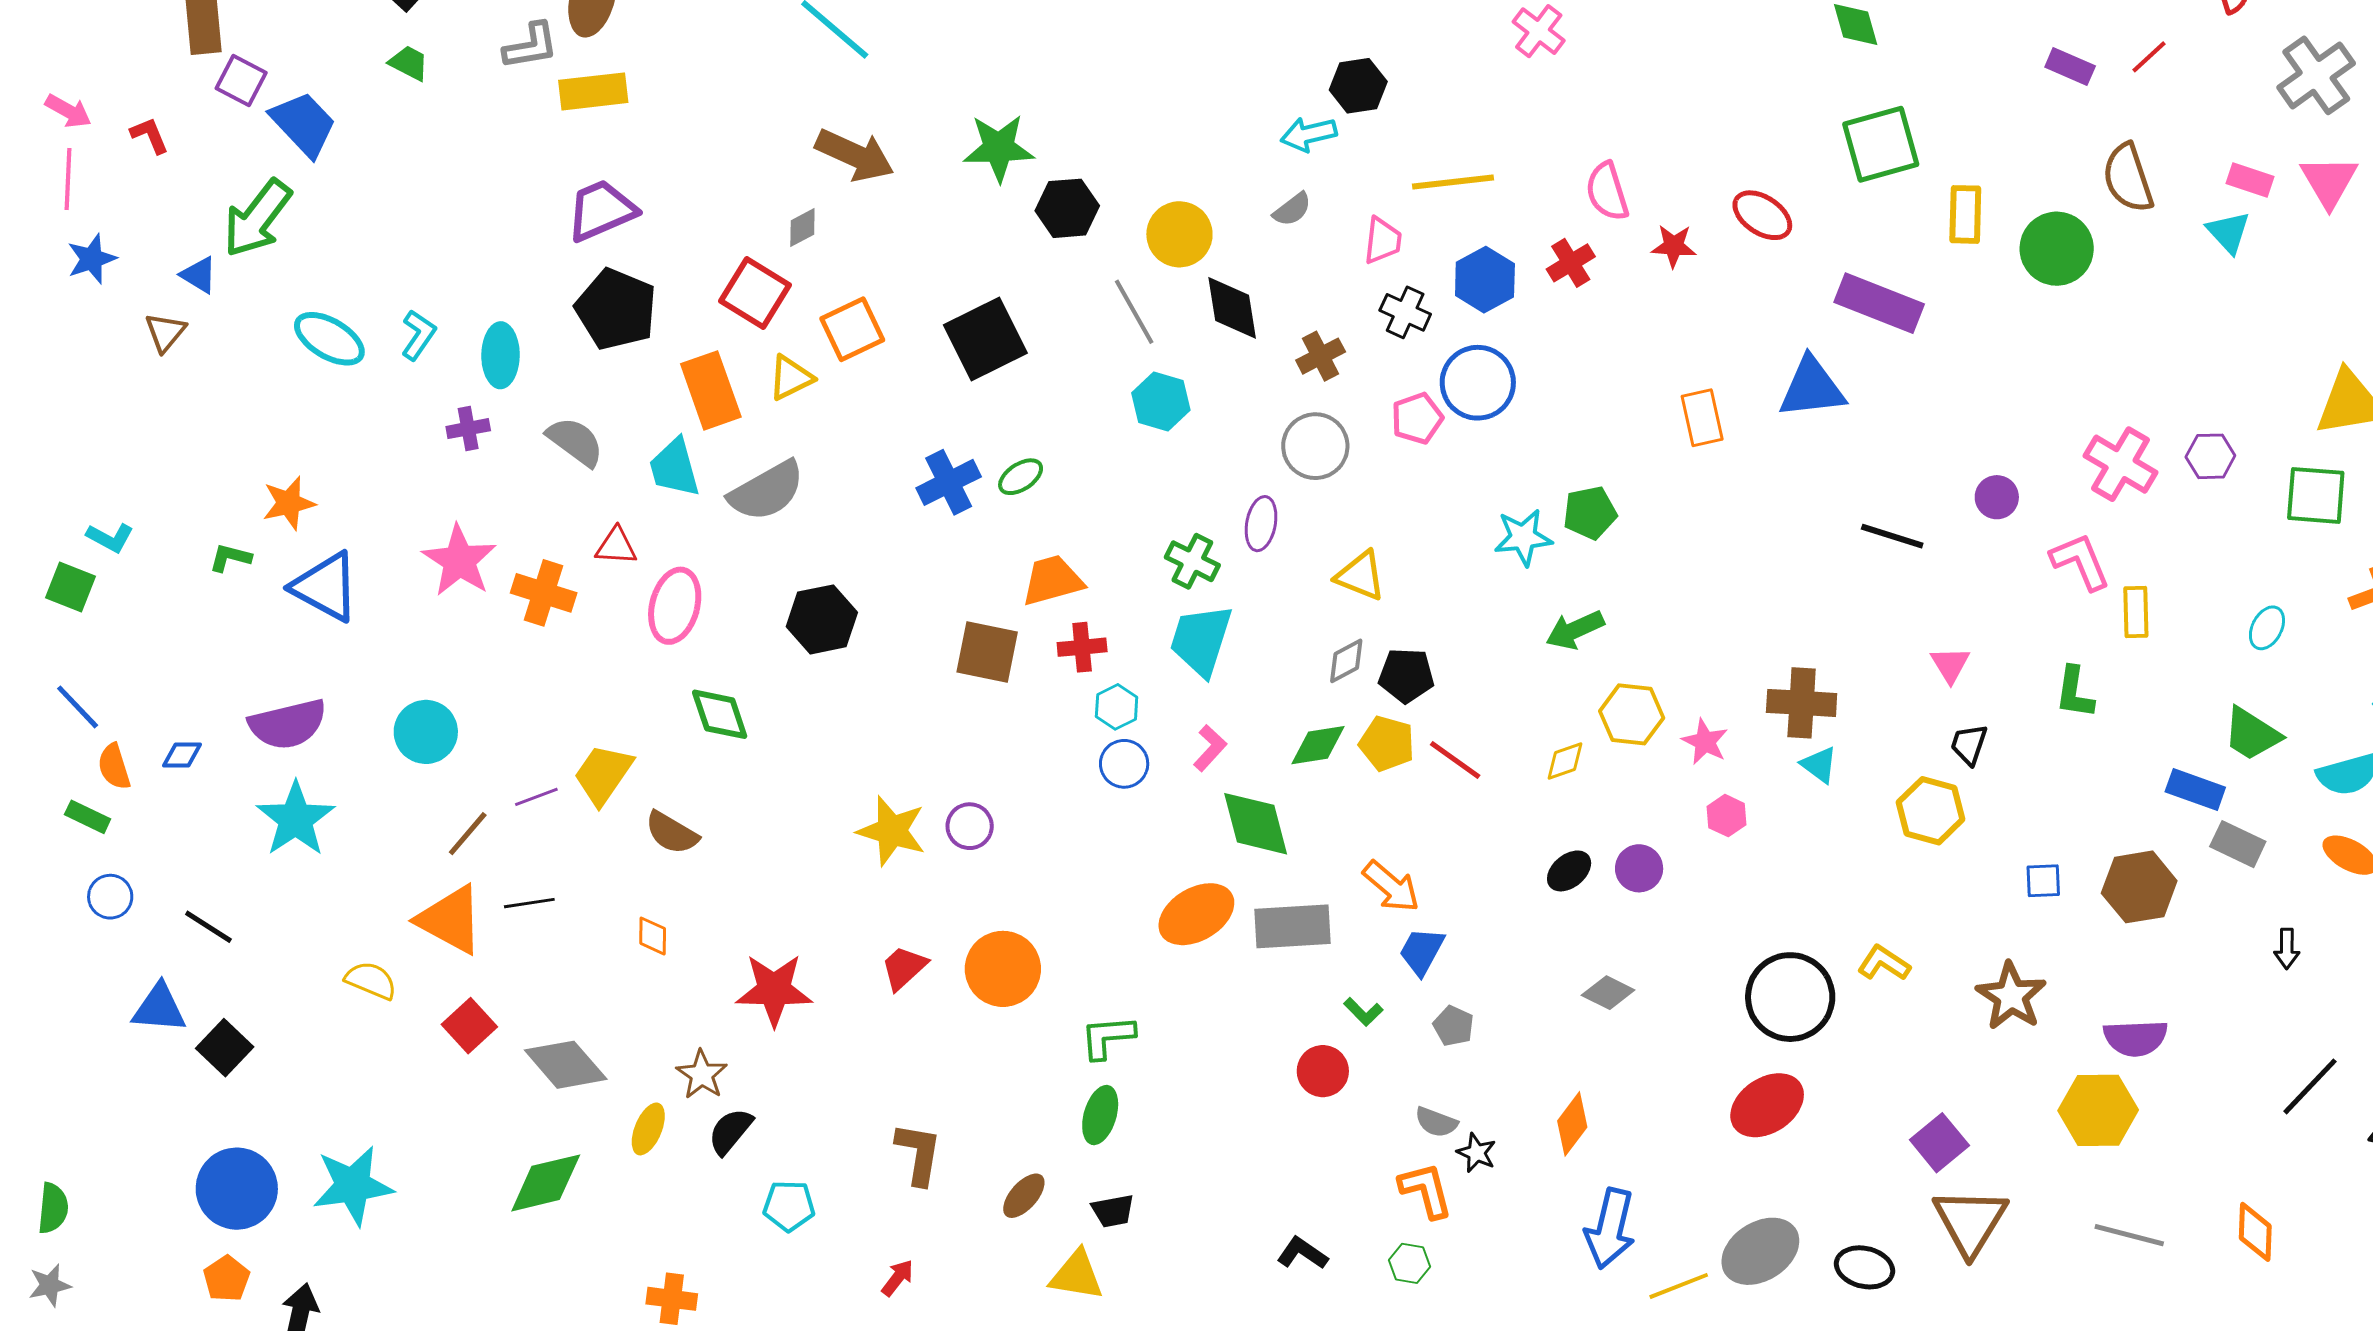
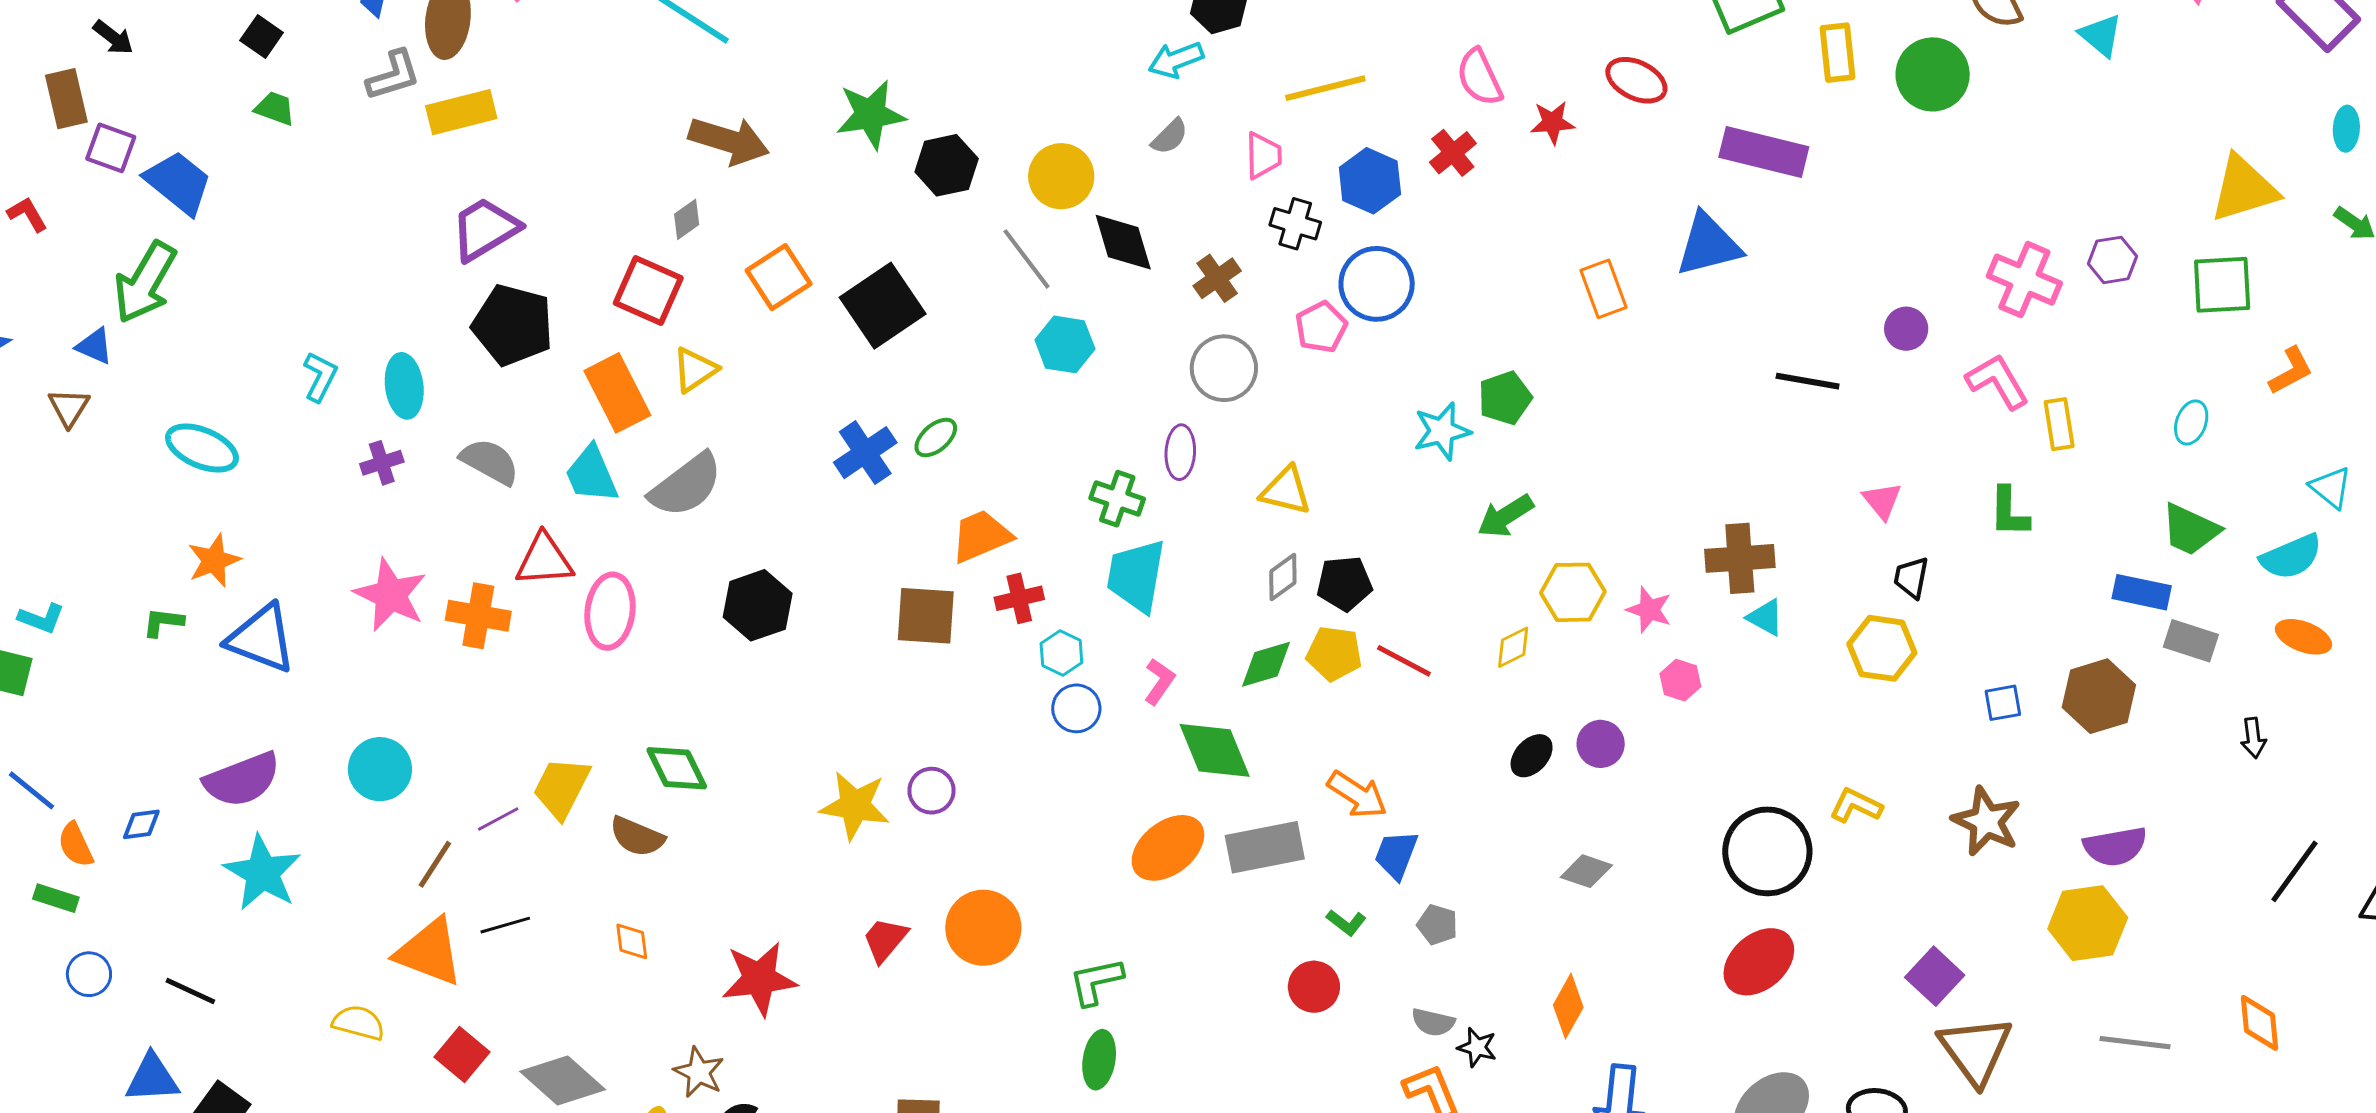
orange square: (852, 329) -> (779, 277), moved
cyan ellipse: (329, 339) -> (202, 448), moved
red triangle: (616, 546) -> (544, 560), size x1.4
green diamond: (720, 714) -> (677, 768), moved

